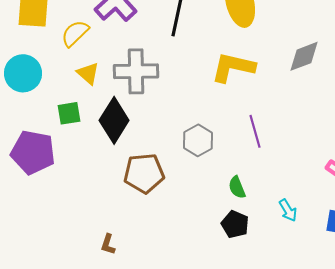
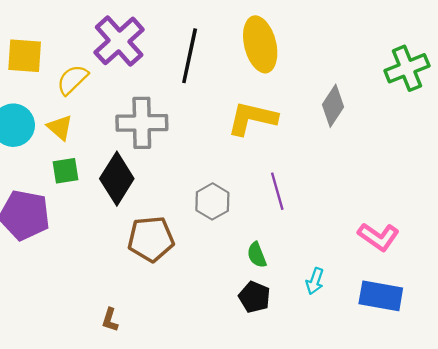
gray diamond: (304, 56) -> (333, 106), turned -36
yellow triangle: (88, 73) -> (60, 127), moved
cyan arrow: (288, 210) -> (315, 281), turned 50

